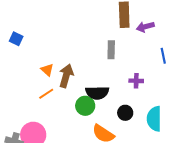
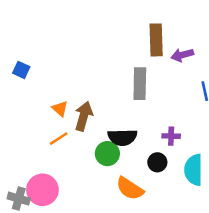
gray rectangle: (111, 50) -> (140, 84), size x1.4
purple cross: (136, 81) -> (171, 136), moved

